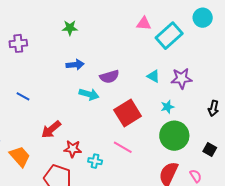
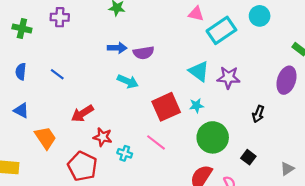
cyan triangle: (153, 76) -> (199, 71), size x1.5
purple semicircle: (109, 77) -> (144, 53), moved
cyan star: (167, 107) -> (196, 106), moved

